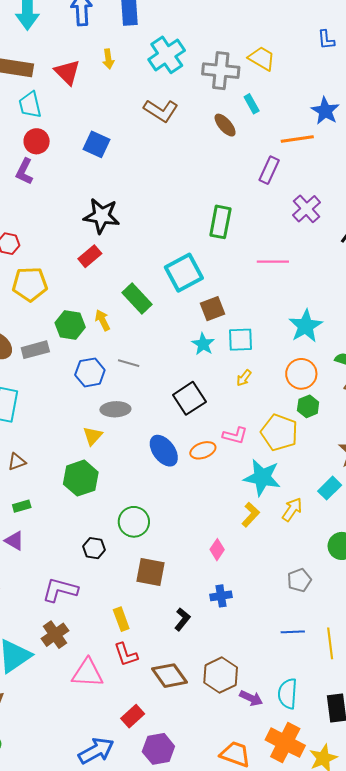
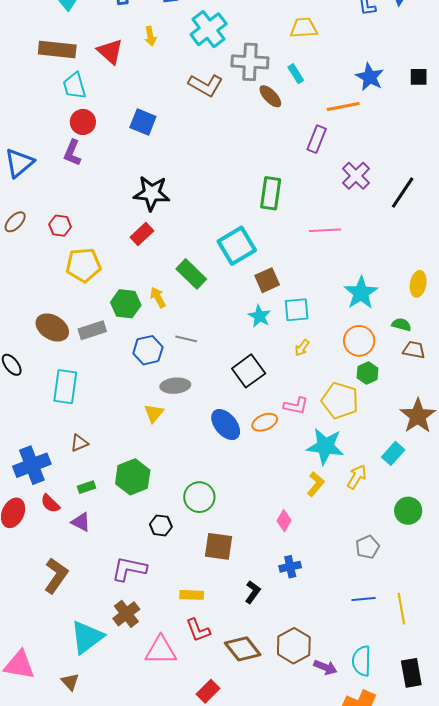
yellow trapezoid: (262, 58) -> (304, 28), turned -32
gray cross: (221, 71) -> (250, 62), moved
green hexagon: (81, 478) -> (133, 477), moved
yellow rectangle: (121, 619) -> (192, 595), turned -65

